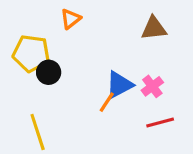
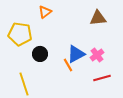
black circle: (49, 72) -> (40, 54), moved
orange line: (107, 102) -> (68, 65), turned -64

